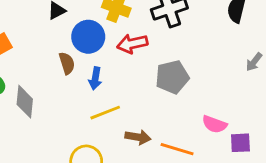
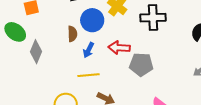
red arrow: (132, 44) -> (119, 48), moved

